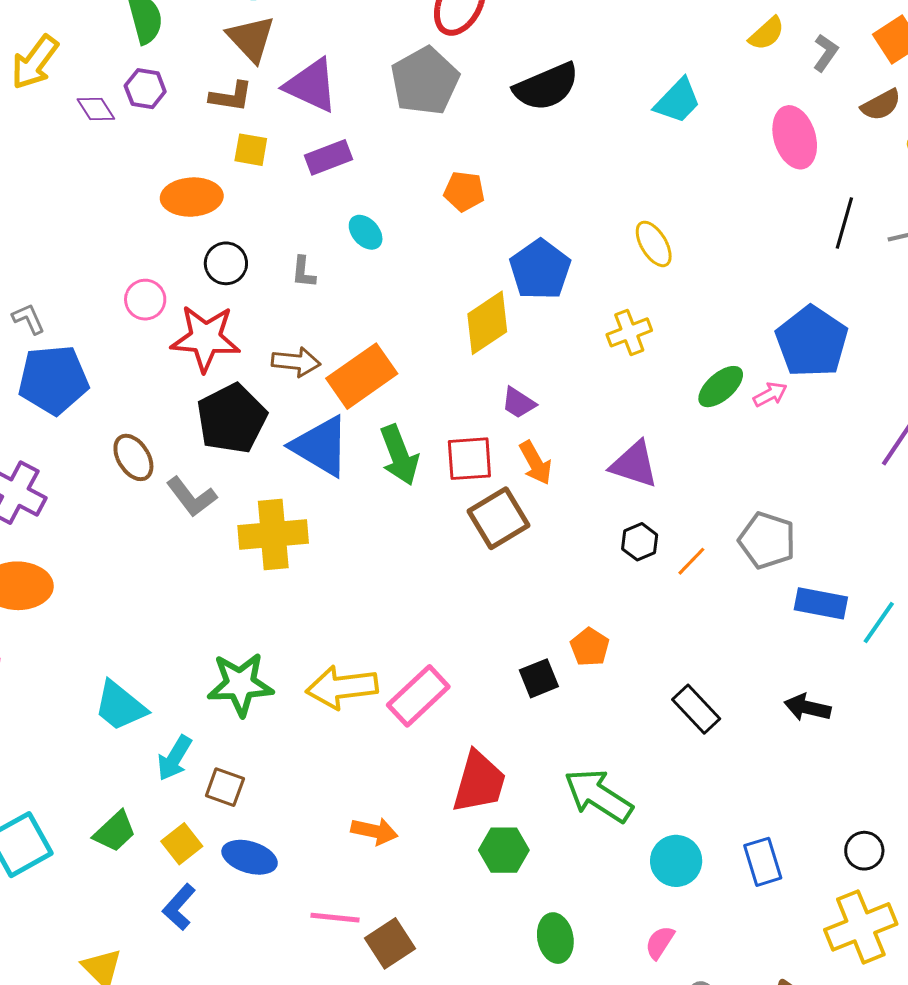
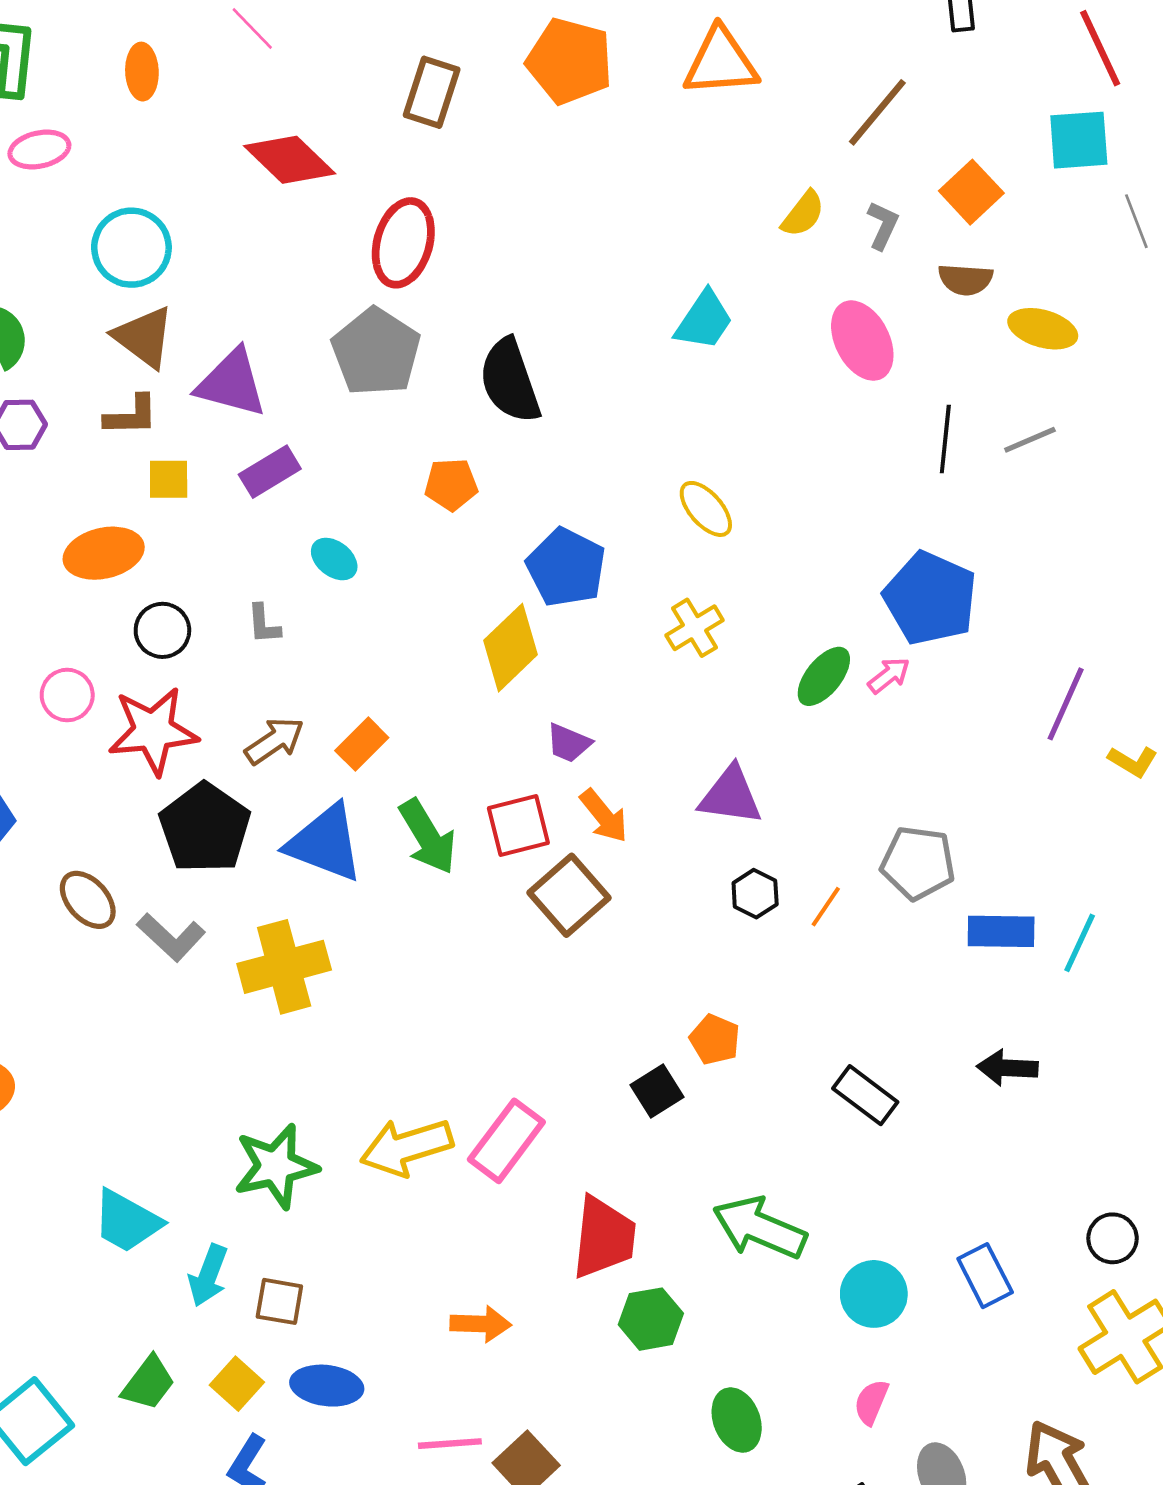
black semicircle: (546, 87) -> (510, 381), moved, turned 104
brown semicircle: (881, 105) -> (965, 280), turned 42
brown arrow: (296, 362) -> (274, 741), turned -30
orange rectangle: (362, 376) -> (362, 744), size x0.6

